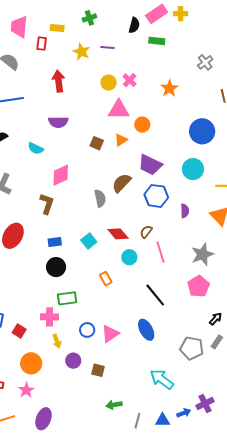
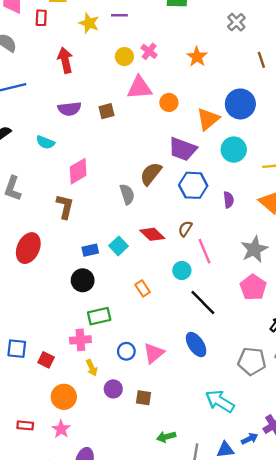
orange triangle: (121, 140) -> (208, 119), moved, size x1.5
brown square: (97, 143) -> (106, 111), moved, turned -32
blue rectangle: (55, 242) -> (90, 250), moved
cyan circle: (129, 257) -> (182, 270), moved

